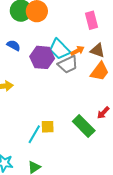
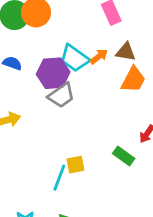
gray trapezoid: (68, 64) -> (61, 95), moved
green rectangle: (84, 126) -> (124, 156), size x0.7

